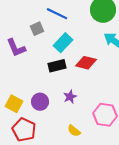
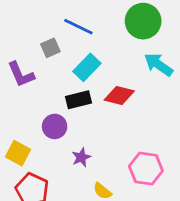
purple star: (70, 97) -> (81, 157), moved
purple circle: (40, 102) -> (55, 126), moved

